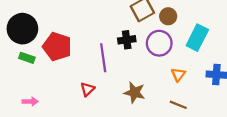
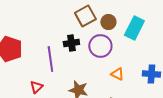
cyan rectangle: (197, 38) -> (134, 28), moved
orange triangle: (178, 75) -> (117, 74), turned -40

